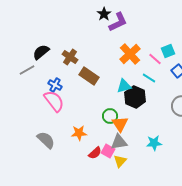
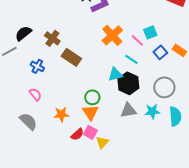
cyan triangle: (124, 86) -> (115, 74), moved
black hexagon: (135, 97) -> (128, 83), moved
pink semicircle: (54, 101) -> (35, 94), moved, size x0.6
orange triangle: (120, 124) -> (90, 112), moved
gray triangle: (119, 142) -> (128, 110), moved
cyan star: (154, 143) -> (152, 111), moved

